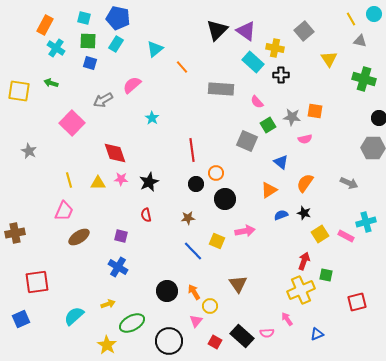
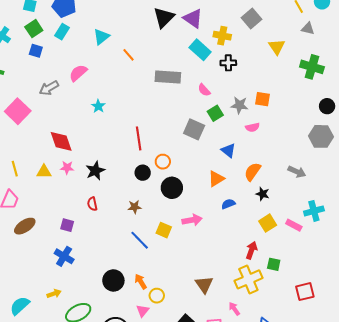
green square: (88, 41) -> (34, 29), turned -36
black star: (304, 213) -> (263, 194), moved
brown triangle: (238, 284) -> (204, 285), moved

